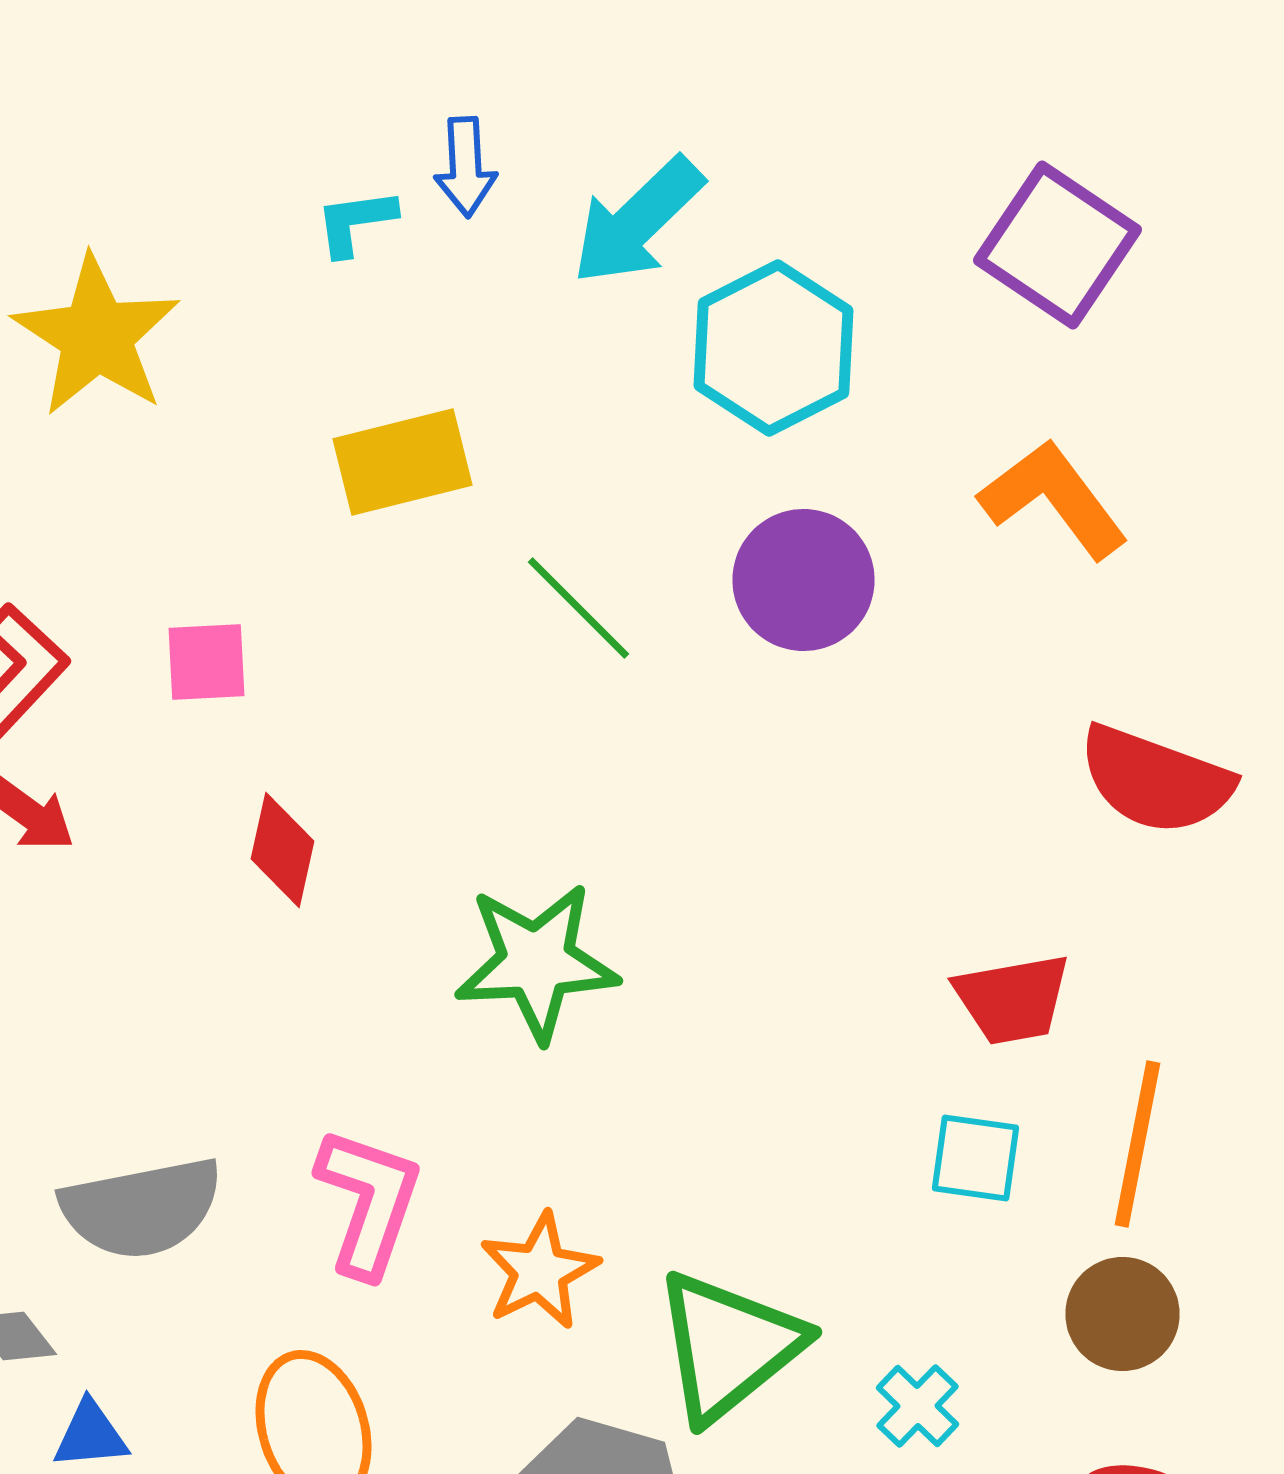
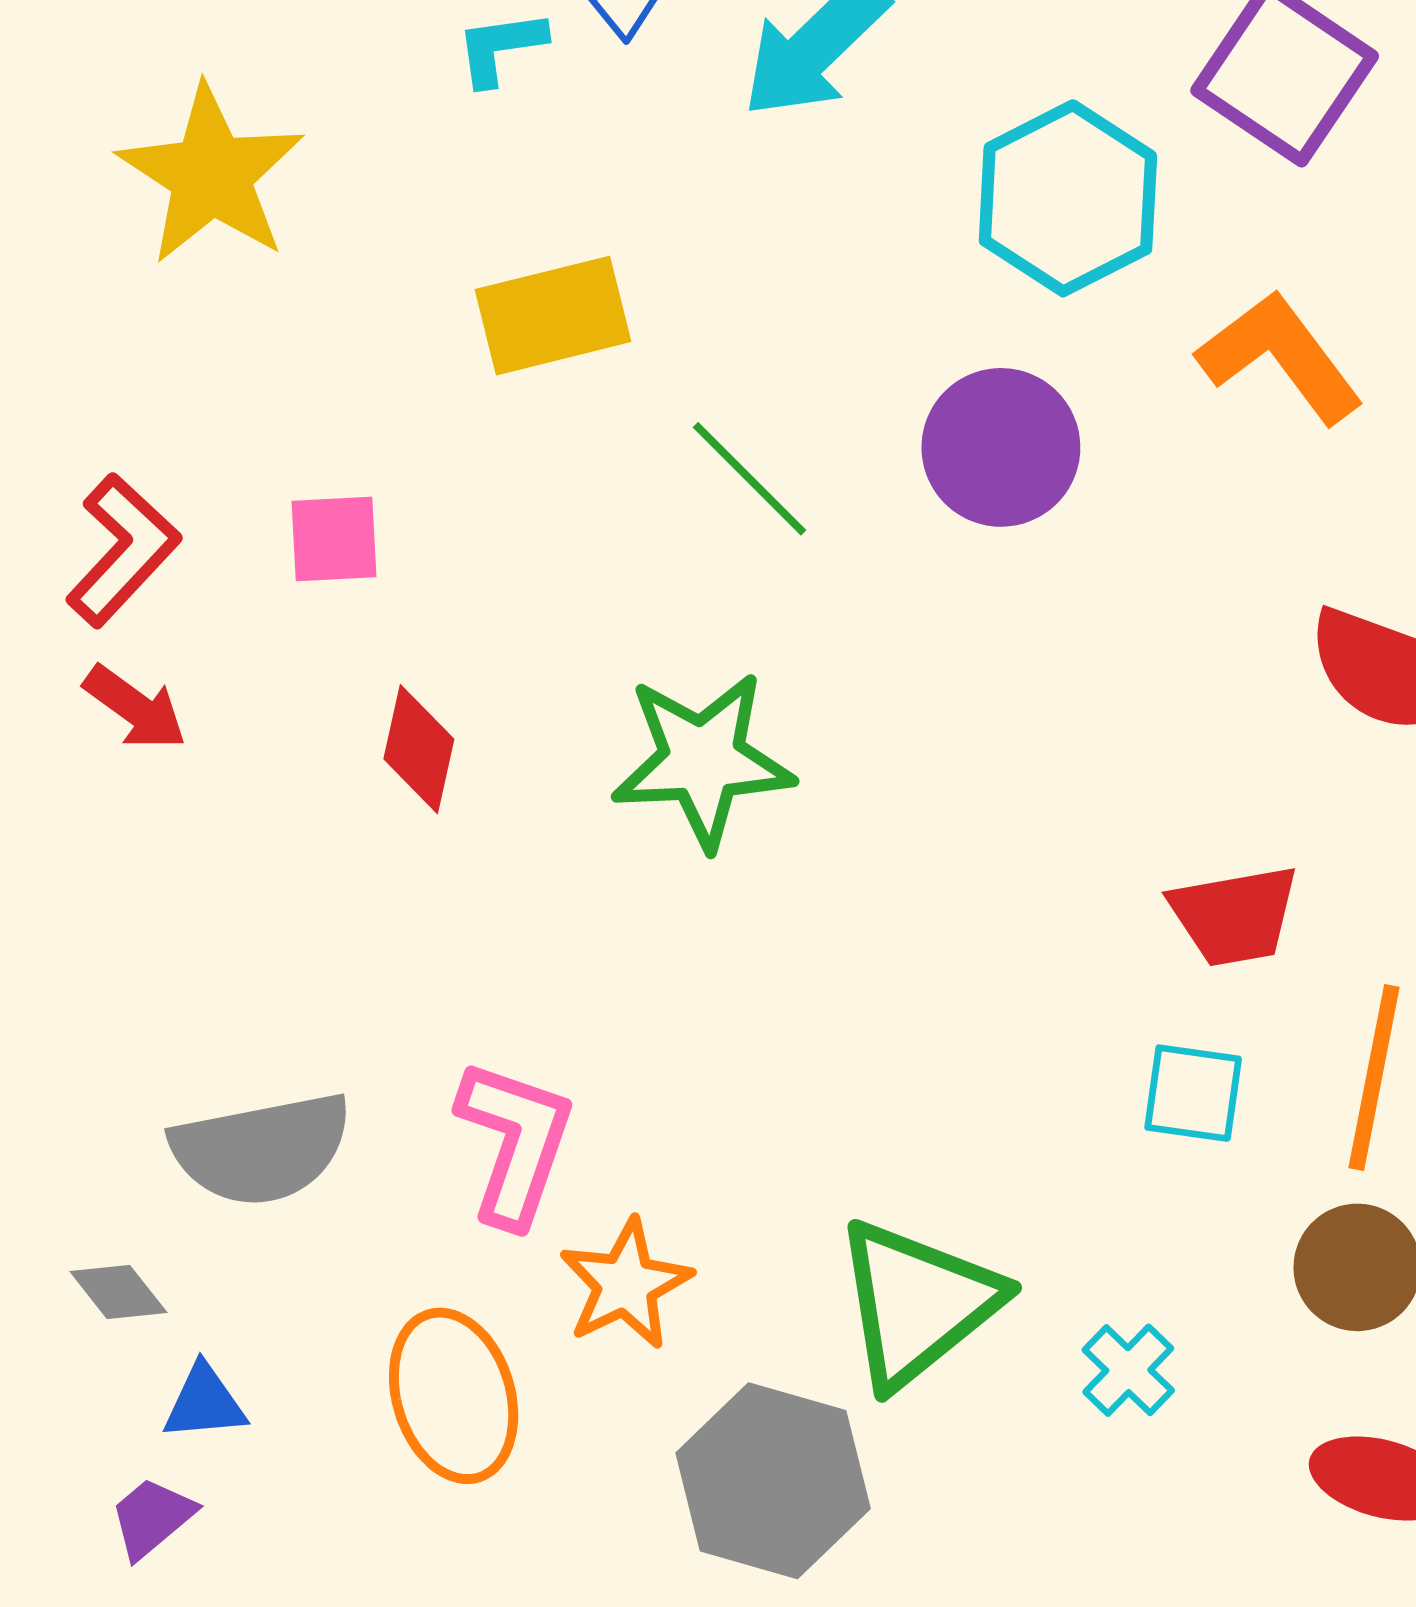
cyan hexagon: (774, 348) -> (1068, 198), moved
green star: (536, 962) -> (703, 760), moved
orange star: (540, 1271) -> (626, 1284), moved

